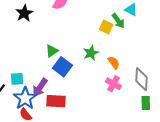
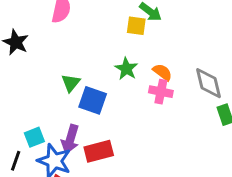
pink cross: (113, 84) -> (161, 92), moved

